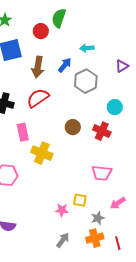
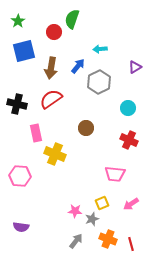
red cross: (102, 131) -> (129, 140), moved
yellow square: (80, 200) -> (102, 203), moved, turned -32
gray star: (98, 218) -> (92, 219), moved
orange cross: (95, 238) -> (108, 239), turned 36

